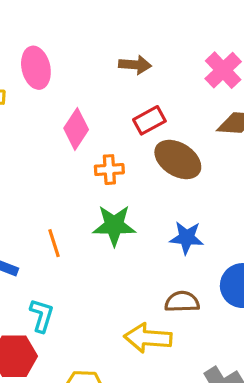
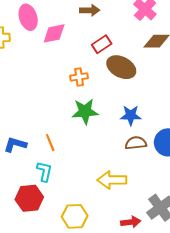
pink diamond: (76, 129) -> (54, 33), moved, turned 50
orange line: (54, 243) -> (50, 143), moved
brown semicircle: (182, 302) -> (136, 143), moved

